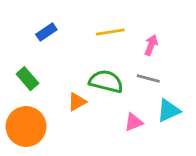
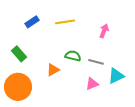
yellow line: (110, 32) -> (65, 22), moved
gray line: (148, 79) -> (96, 62), moved
green semicircle: (106, 81) -> (73, 56), size x0.7

